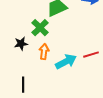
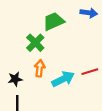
black star: (21, 44) -> (15, 79), moved

